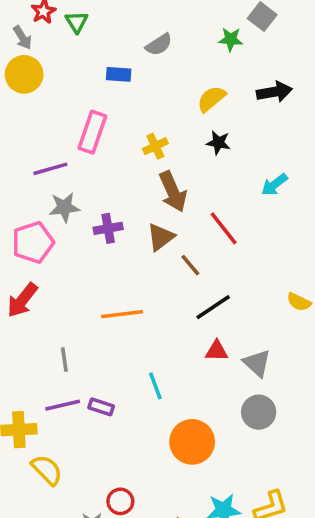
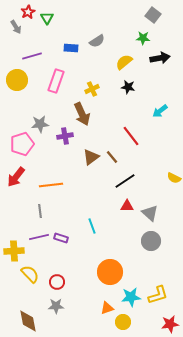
green star: (231, 39) -> (143, 38), moved
gray semicircle: (159, 45) -> (97, 41), moved
yellow circle: (24, 74) -> (17, 80), moved
purple line: (50, 169) -> (32, 56), moved
brown arrow: (173, 192) -> (82, 114), moved
brown triangle: (161, 237) -> (91, 157), moved
orange line: (122, 314) -> (51, 185), moved
orange circle: (192, 442) -> (110, 272), moved
red circle: (120, 501) -> (57, 282), moved

